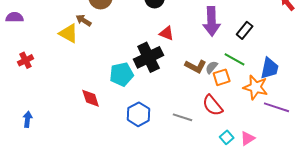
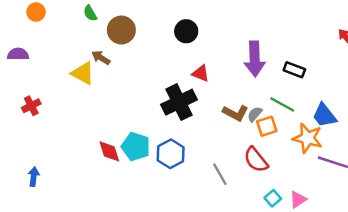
black rectangle: (245, 30) -> (294, 70), turned 72
blue trapezoid: (270, 68) -> (324, 115), turned 130
cyan pentagon: (122, 74) -> (136, 147), moved, turned 30
blue hexagon: (139, 114) -> (171, 154), moved
gray line: (183, 117) -> (220, 174), turned 42

